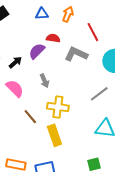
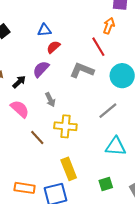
orange arrow: (68, 14) -> (109, 26), moved
red semicircle: (53, 38) -> (53, 47), moved, turned -48
yellow rectangle: (54, 135) -> (69, 169), moved

